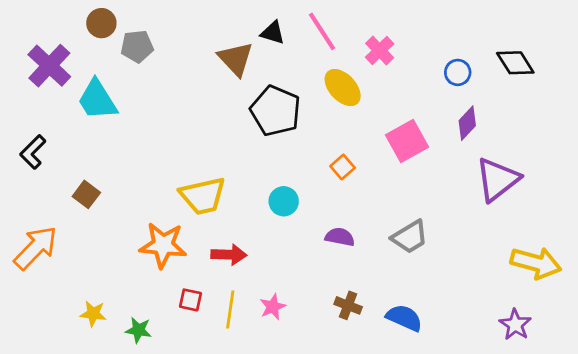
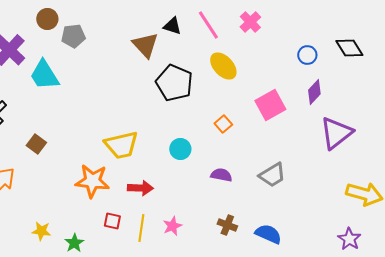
pink cross: (380, 51) -> (250, 22), moved
green star: (138, 330) -> (74, 243), turned 30

